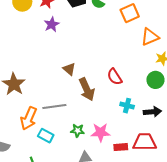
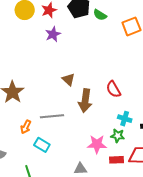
brown arrow: (87, 89) -> (85, 101), turned 30
orange arrow: (29, 118) -> (26, 127), size x0.6
green star: (78, 131) -> (118, 136), moved

